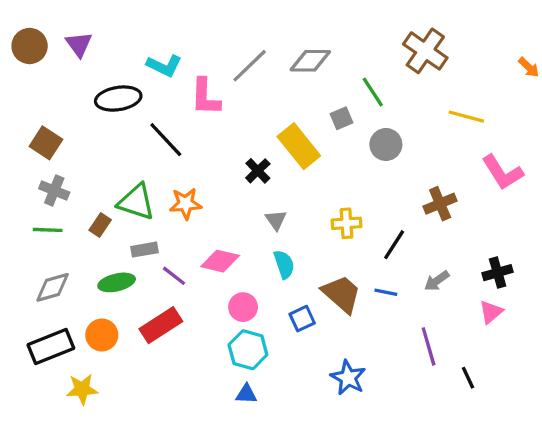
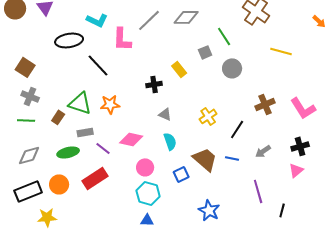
yellow rectangle: (299, 146) -> (179, 69), size x0.6
black cross: (258, 171) -> (154, 84), turned 35
pink L-shape: (502, 172) -> (303, 108), moved
gray triangle: (276, 220) -> (165, 114), turned -32
yellow cross: (346, 223) -> (208, 116), turned -30
black line: (468, 378) -> (282, 210), turned 40

